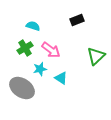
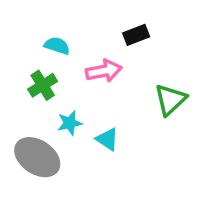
pink arrow: (51, 50) -> (104, 71), moved, turned -48

